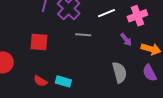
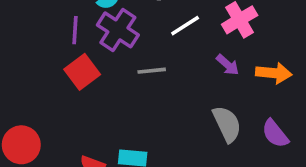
red square: (39, 42) -> (82, 72), moved, turned -30
purple semicircle: (149, 73) -> (275, 134), moved

